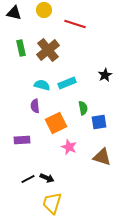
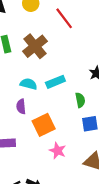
red line: (75, 24) -> (64, 18), turned 35
green semicircle: (83, 108) -> (80, 100), moved

